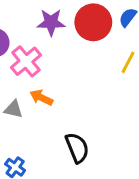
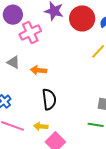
orange arrow: (41, 98) -> (38, 70), moved, turned -35

